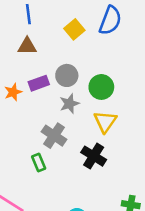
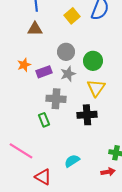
purple rectangle: (39, 83) -> (44, 72), moved
gray cross: (54, 136) -> (56, 99), turned -30
black cross: (94, 156) -> (87, 115), turned -36

